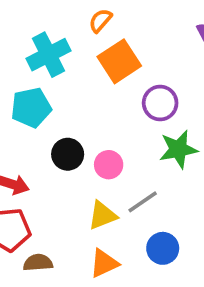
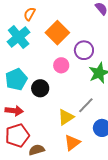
orange semicircle: (100, 21) -> (30, 14), moved
cyan pentagon: (31, 108) -> (16, 79), moved
pink circle: (109, 165) -> (61, 65), moved

